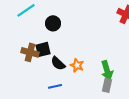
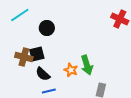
black semicircle: (58, 63) -> (43, 74), moved
green arrow: (107, 70) -> (87, 65), moved

